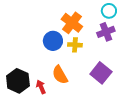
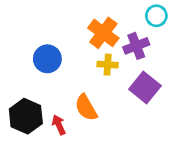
purple cross: (106, 32) -> (136, 46), moved
blue circle: (53, 41) -> (47, 59), moved
purple square: (101, 73) -> (145, 87), moved

